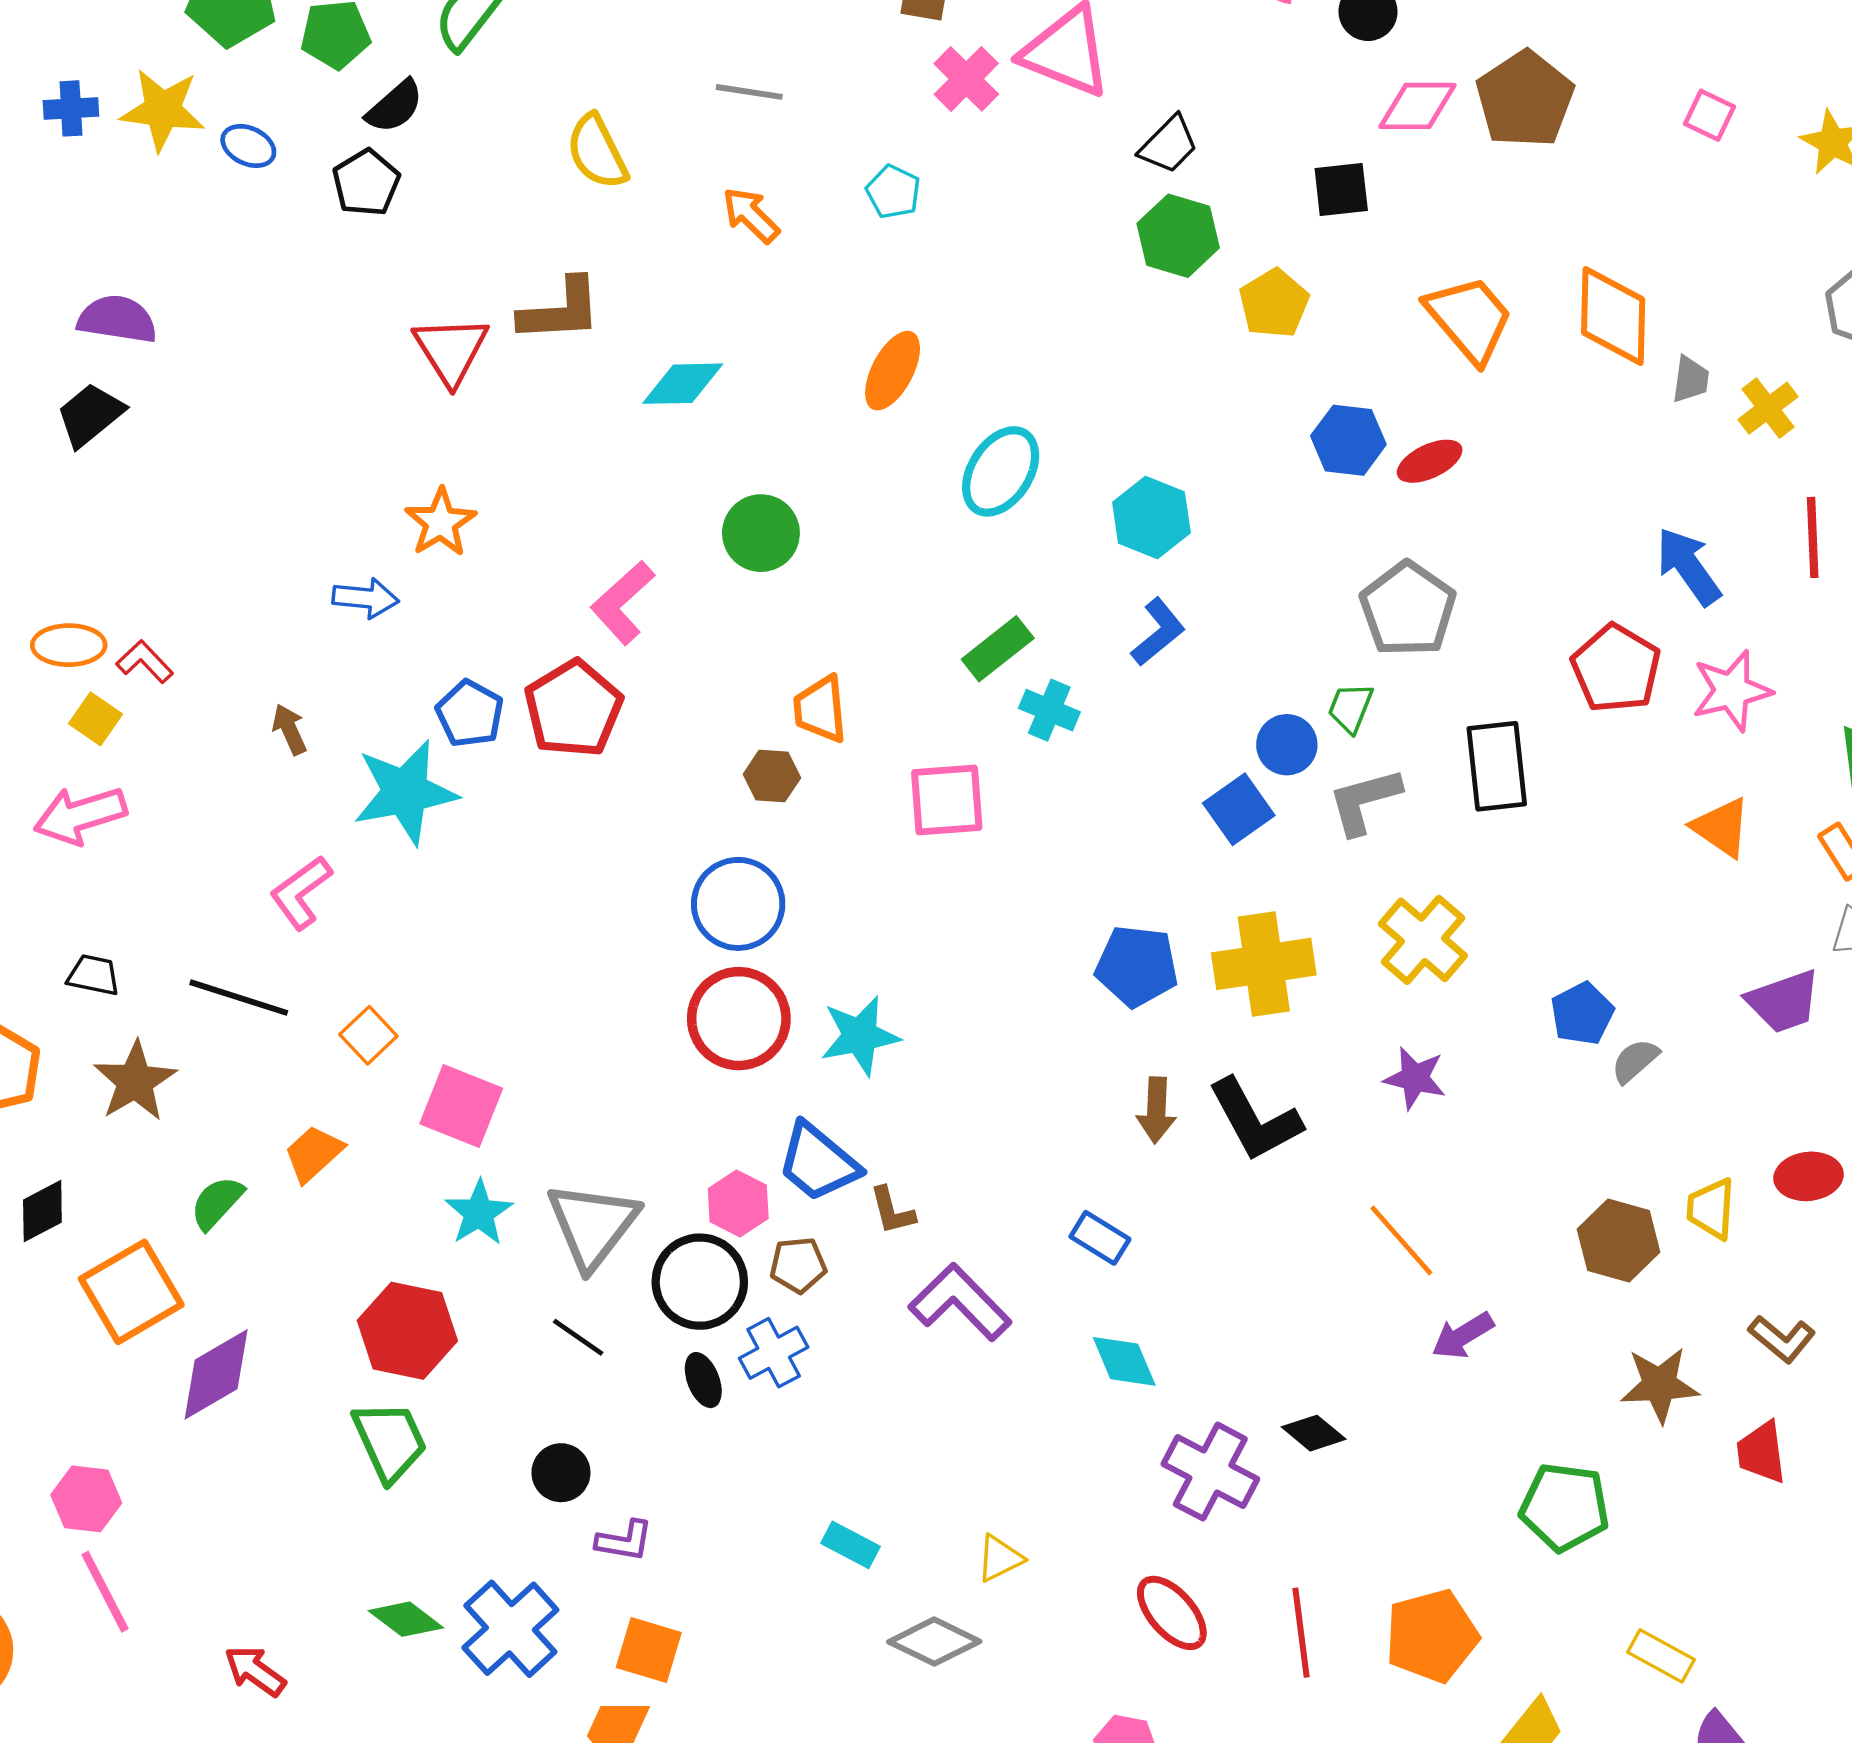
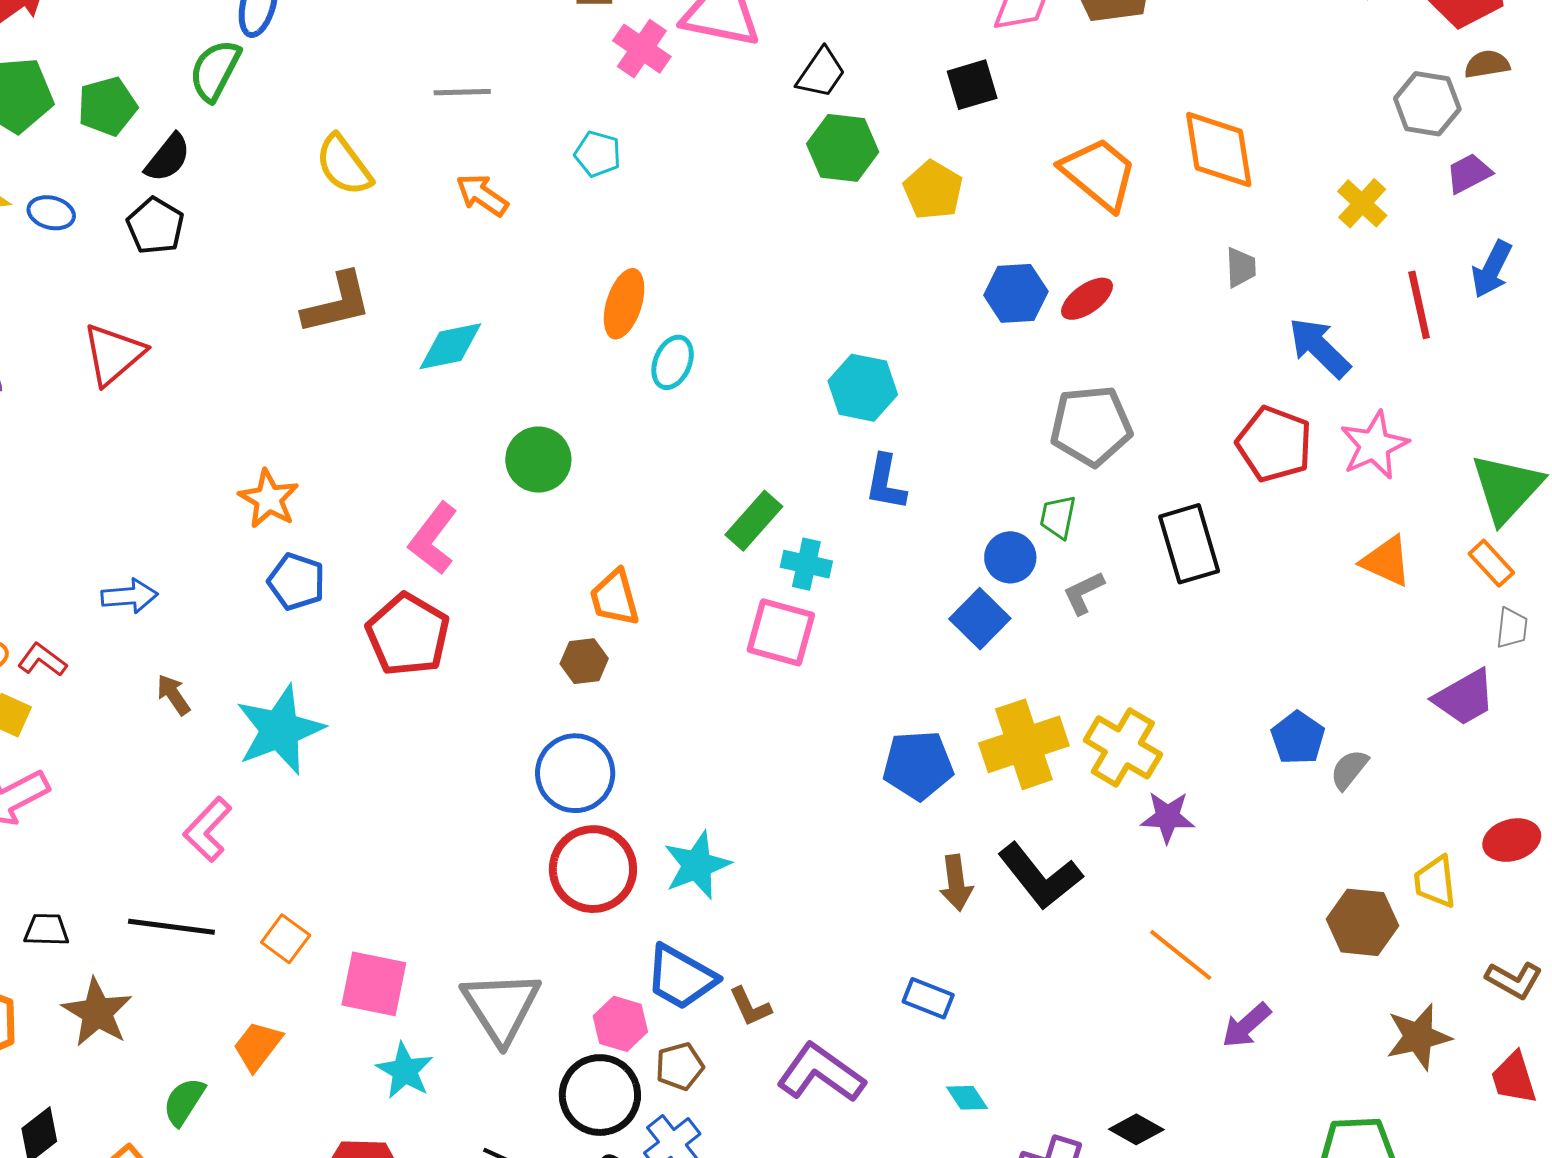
red triangle: (451, 350) -> (113, 354), moved, turned 32
gray trapezoid: (1691, 379) -> (1241, 267), moved
cyan ellipse: (1001, 471) -> (673, 362), moved, size x0.7
blue arrow: (366, 598) -> (130, 596), moved
gray pentagon: (1408, 609) -> (1091, 426), turned -30
blue L-shape: (1158, 632) -> (886, 482), turned 150
blue pentagon: (470, 714) -> (296, 582), moved
pink square: (947, 800) -> (781, 632), moved, turned 30
gray L-shape: (1364, 801) -> (1084, 593), size x0.7
yellow cross: (1423, 940) -> (1123, 747), moved
gray triangle: (593, 1225) -> (501, 1007), moved
cyan diamond: (1124, 1361) -> (967, 1098), size x0.7

